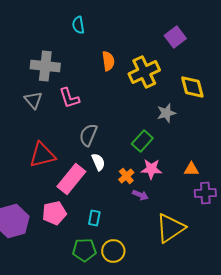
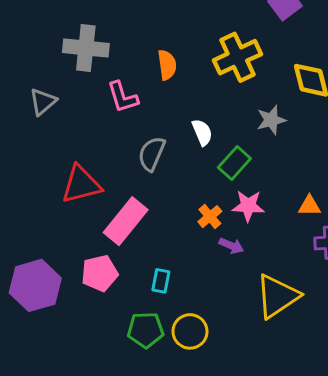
orange semicircle: (108, 61) -> (167, 65), moved
gray triangle: (33, 100) -> (43, 102), moved, turned 30
white semicircle: (98, 162) -> (202, 132), moved

